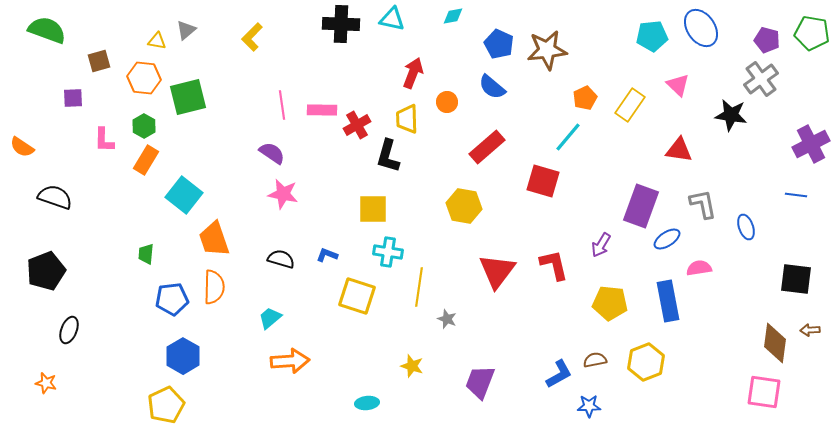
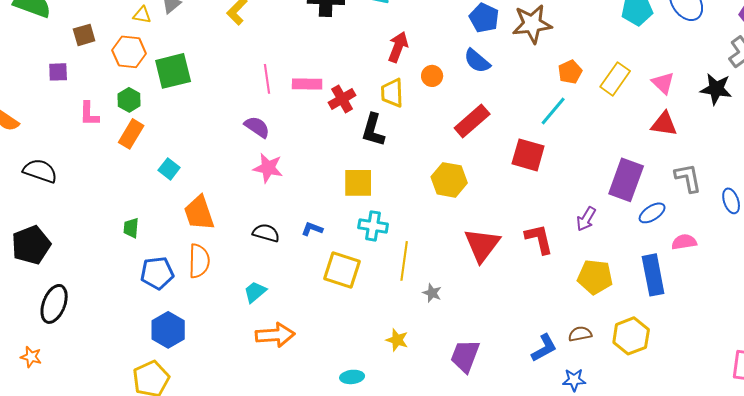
pink triangle: (678, 85) -> (663, 83), moved
cyan square: (184, 195) -> (169, 169), size x0.6
black ellipse: (69, 330) -> (54, 304), size x1.4

